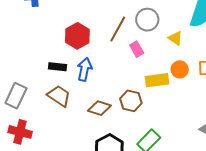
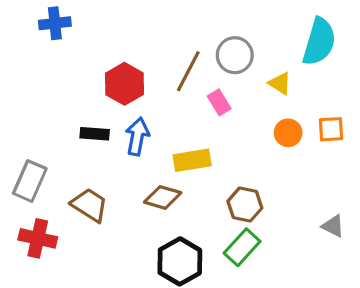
yellow rectangle: (157, 80) -> (192, 160), moved
brown trapezoid: (59, 96) -> (89, 205), moved
brown hexagon: (131, 101) -> (245, 205), moved

